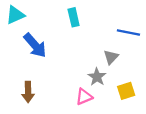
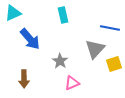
gray triangle: (111, 57) -> (95, 49), size x1.5
gray star: (97, 77) -> (60, 61), moved
yellow square: (126, 91) -> (114, 64), moved

